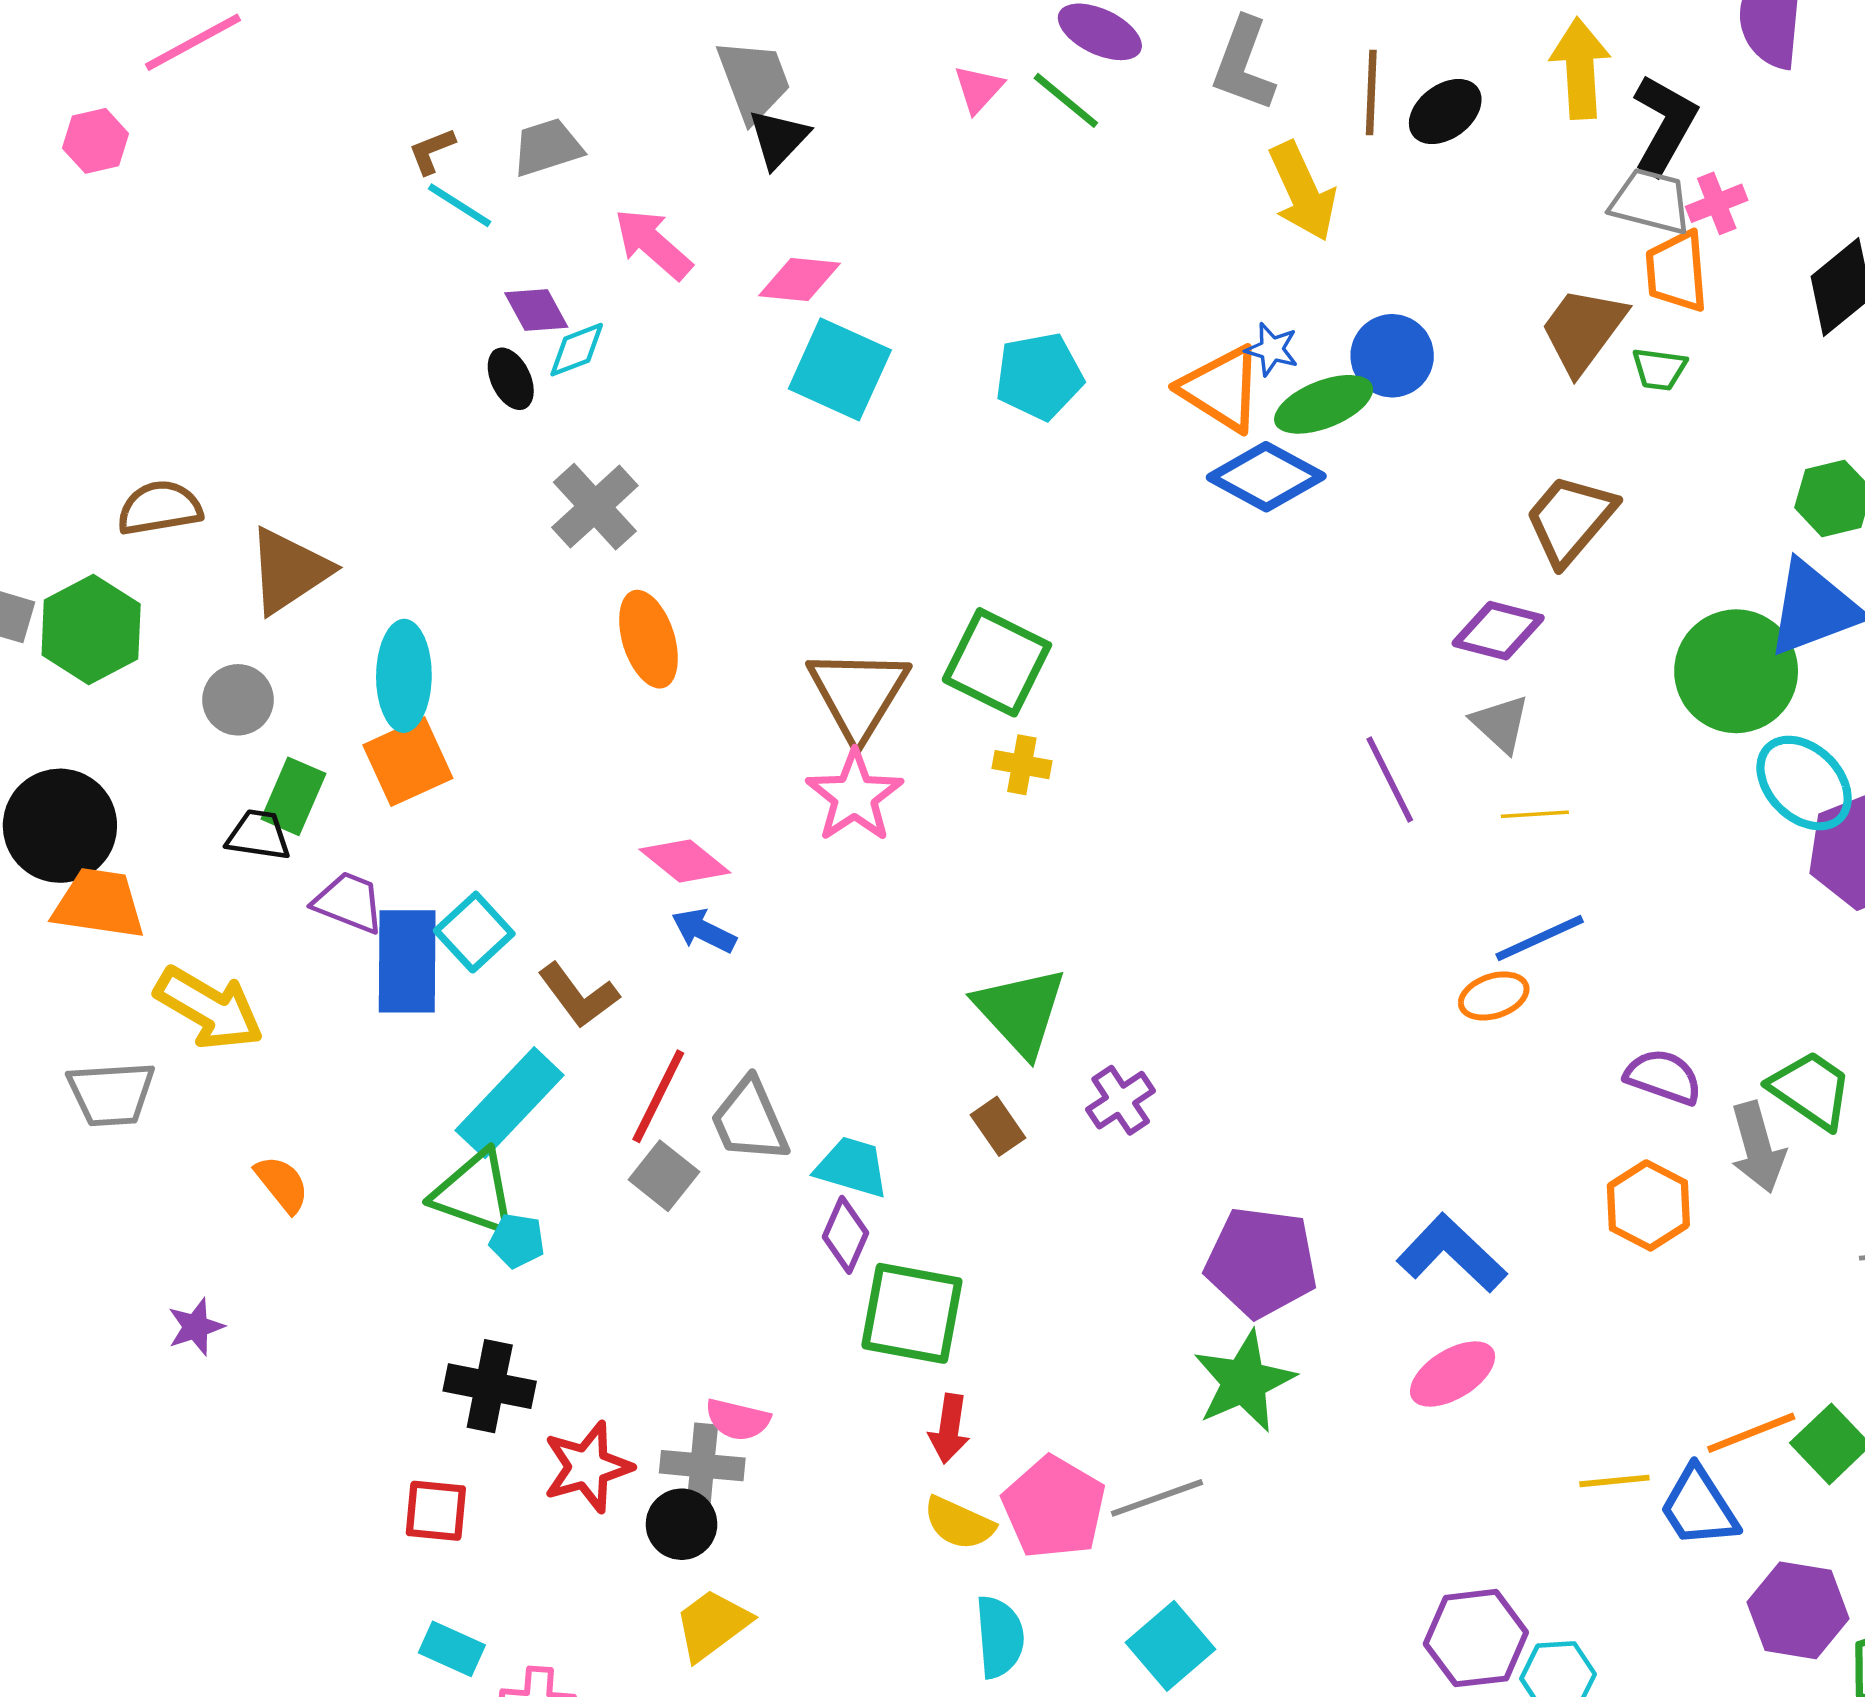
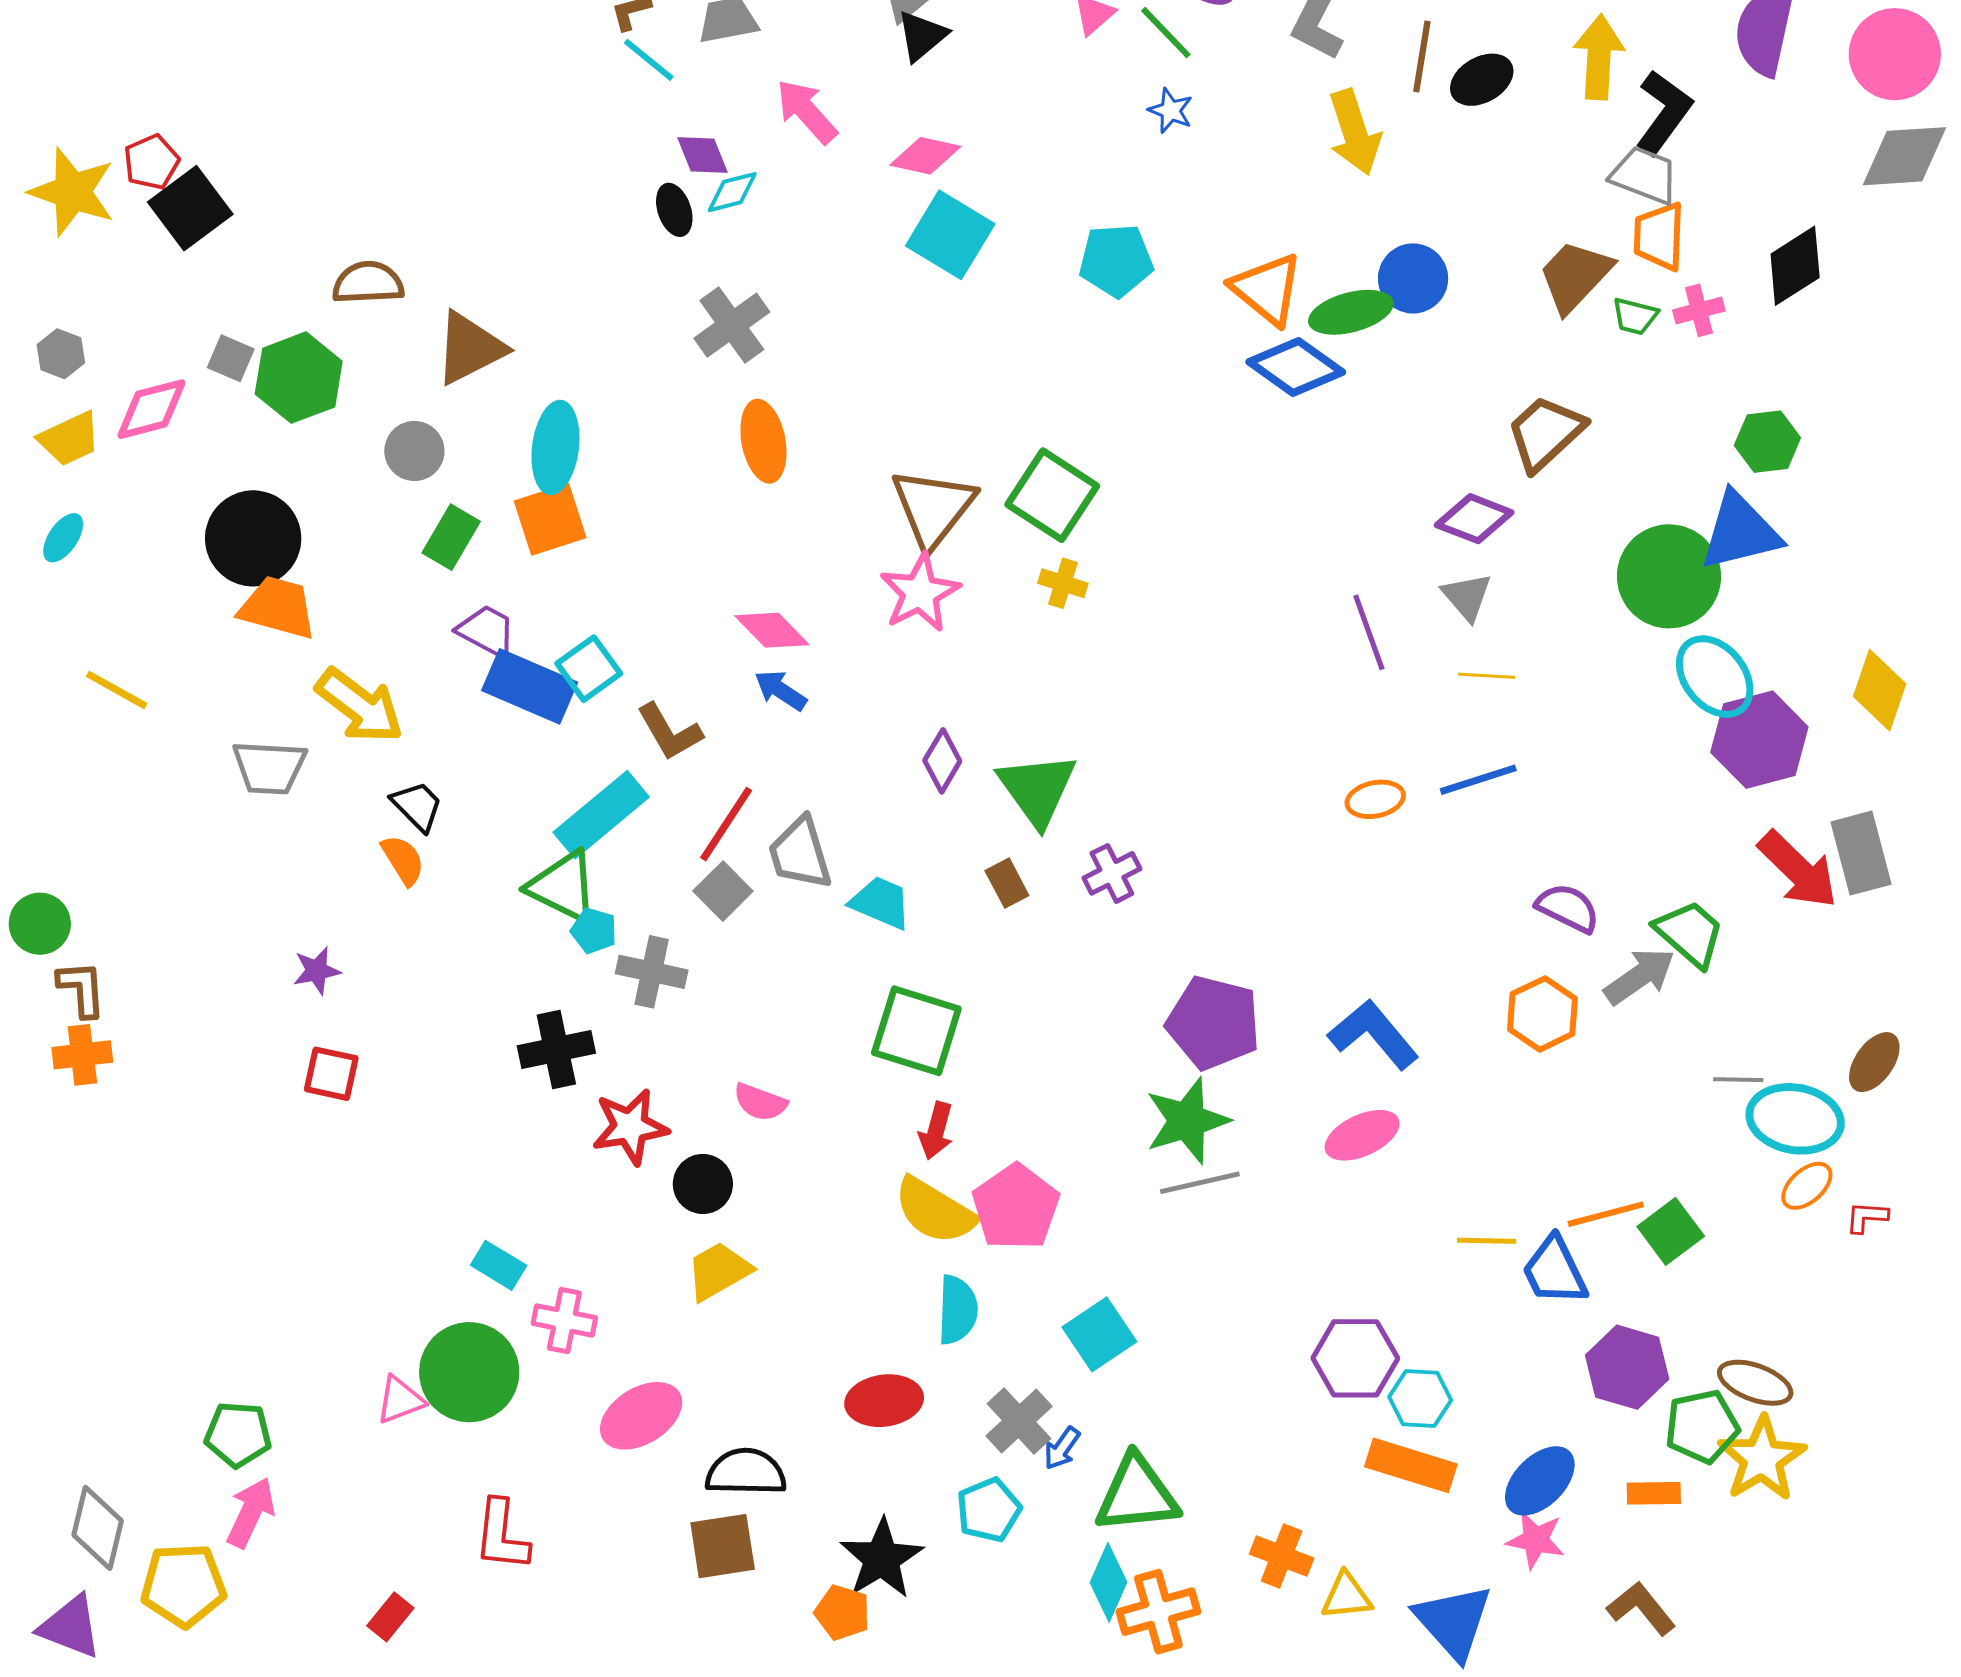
pink cross: (1717, 203) -> (1699, 310), moved
blue star: (1272, 349) -> (1171, 111), moved
black trapezoid: (258, 835) -> (417, 806), moved, turned 30
blue rectangle: (407, 961) -> (530, 686), turned -74
orange ellipse: (1494, 996) -> (1375, 799), moved
gray arrow: (1758, 1147) -> (1640, 976), turned -116
purple diamond: (845, 1235) -> (942, 761), moved
black cross: (490, 1386) -> (556, 1049), turned -30
gray cross: (702, 1466) -> (652, 972), moved
gray line: (1157, 1498) -> (1200, 1183), moved
red square: (436, 1511) -> (331, 1074), moved
yellow semicircle: (959, 1523) -> (935, 1211), size x1.4

